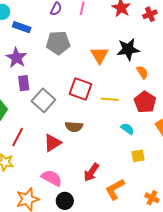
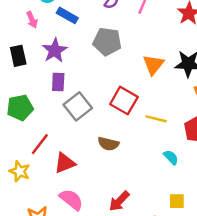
red triangle: (52, 143) -> (65, 163), moved
yellow square: (138, 156) -> (177, 201), moved

